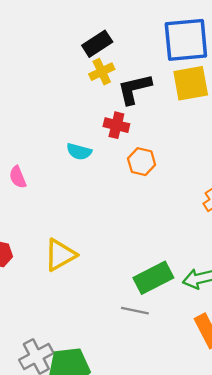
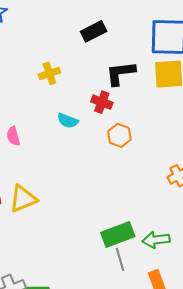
yellow cross: (102, 72) -> (49, 73), moved
yellow triangle: (60, 255) -> (23, 199), moved
gray line: (135, 311) -> (120, 259), moved, turned 55

